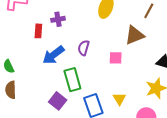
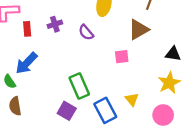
red rectangle: (38, 31) -> (27, 29), moved
purple semicircle: (84, 48) -> (86, 32), moved, turned -49
blue arrow: (53, 55) -> (26, 63), moved

